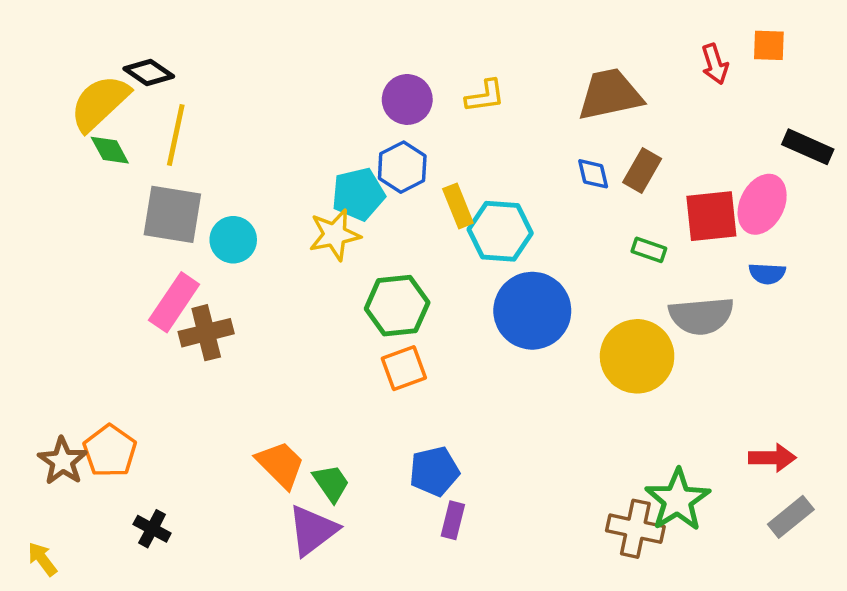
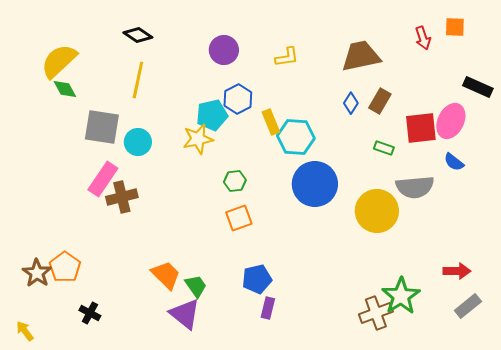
black diamond: (149, 72) -> (138, 35), moved
purple circle: (407, 99) -> (224, 50), moved
yellow line: (176, 135) -> (138, 80), moved
blue diamond: (593, 174) -> (351, 103), turned 45
blue semicircle: (767, 274) -> (454, 162), turned 35
green hexagon: (397, 306) -> (235, 181), size x0.6
brown cross: (635, 529) -> (376, 313), turned -32
purple triangle: (313, 530) -> (185, 314), turned -44

